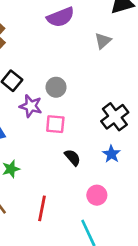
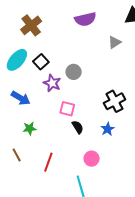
pink square: (55, 124) -> (67, 109), moved

